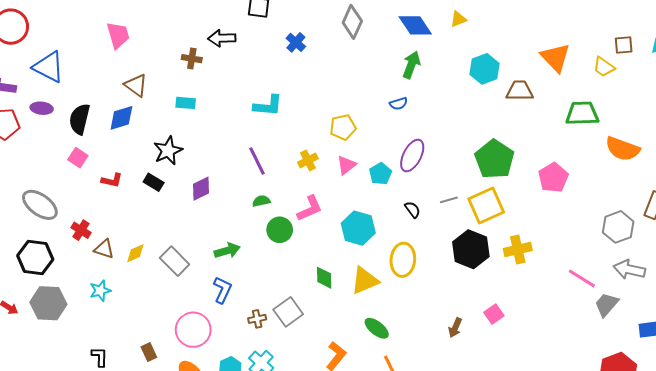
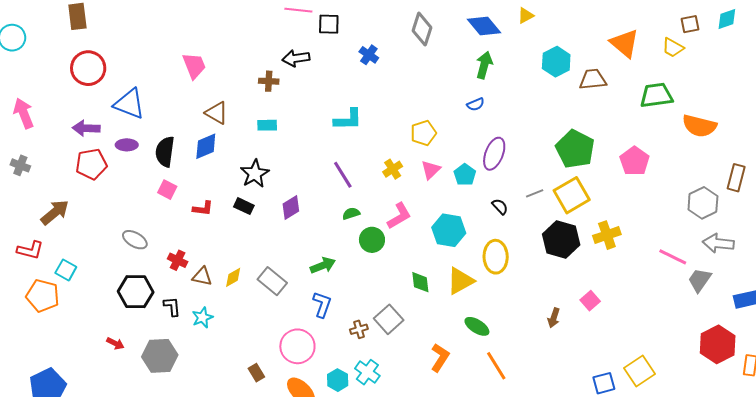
gray ellipse: (40, 205) -> (135, 240), size x0.7
gray hexagon: (48, 303) -> (160, 356), moved
black L-shape: (100, 357) -> (172, 306), moved

